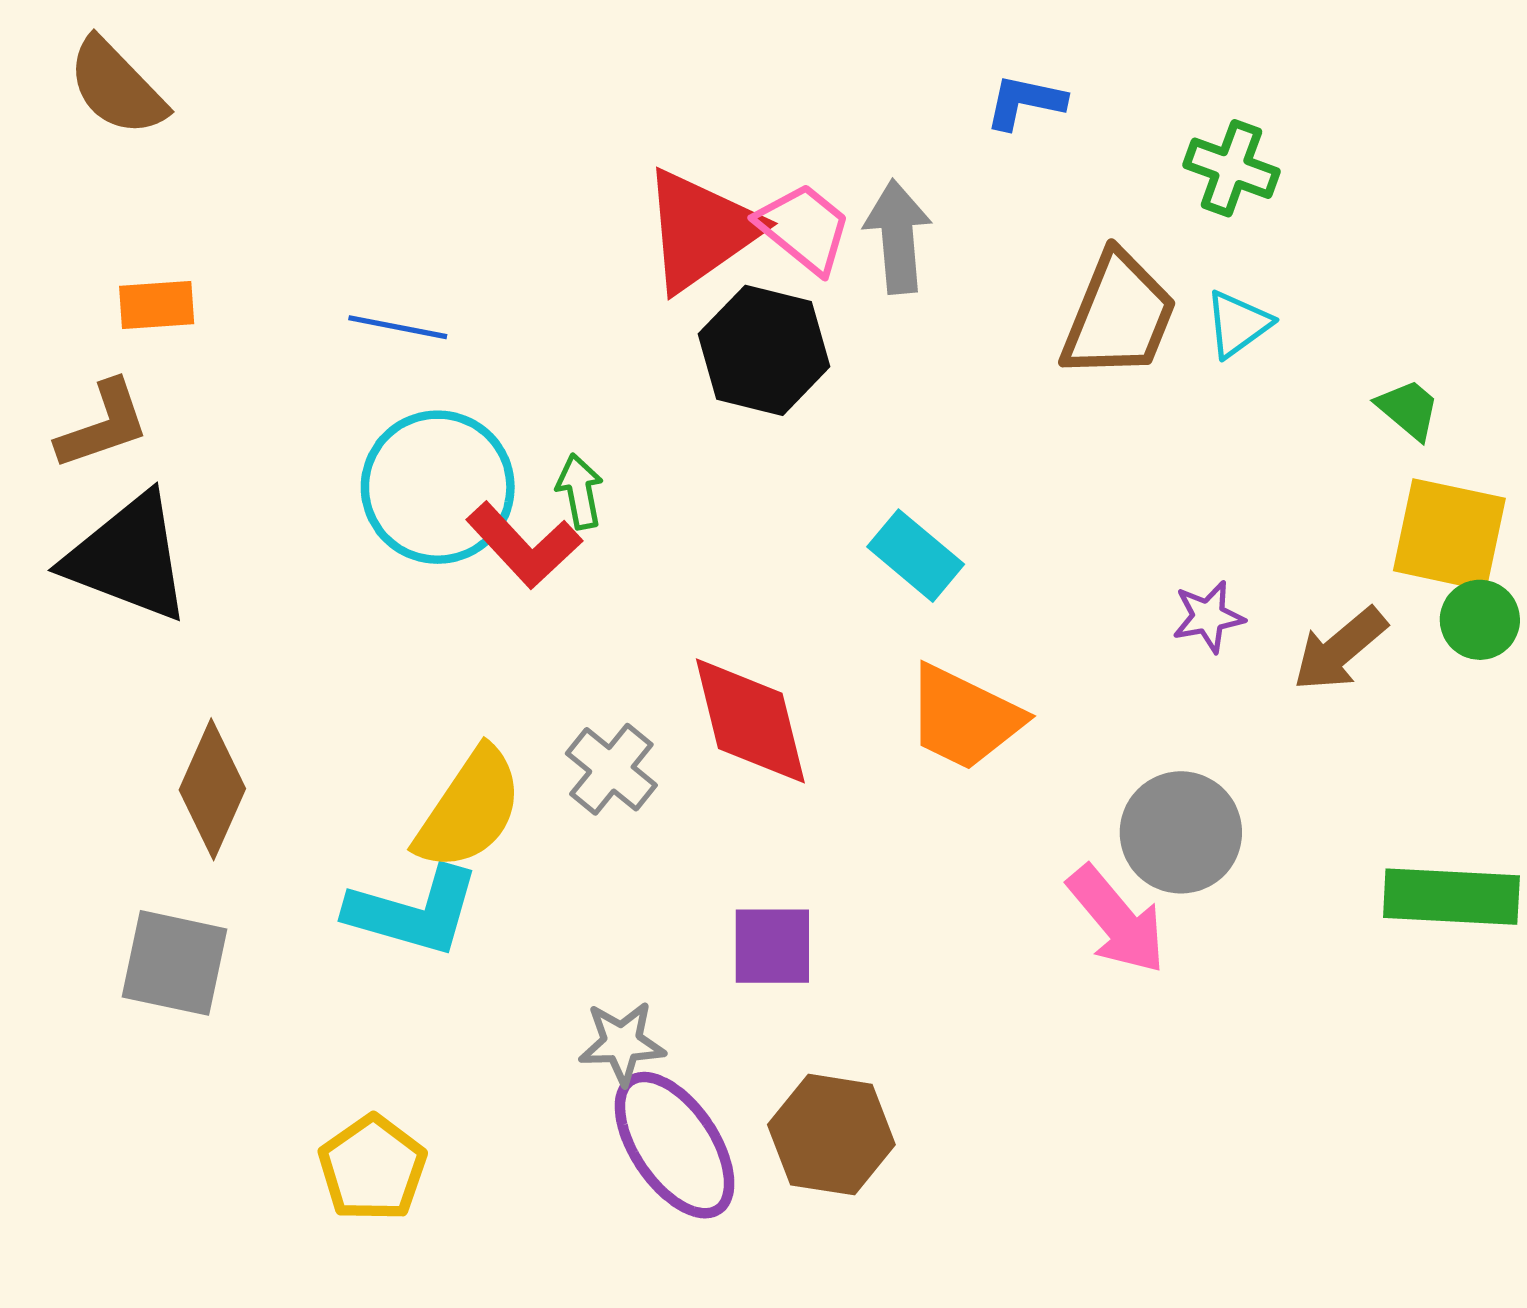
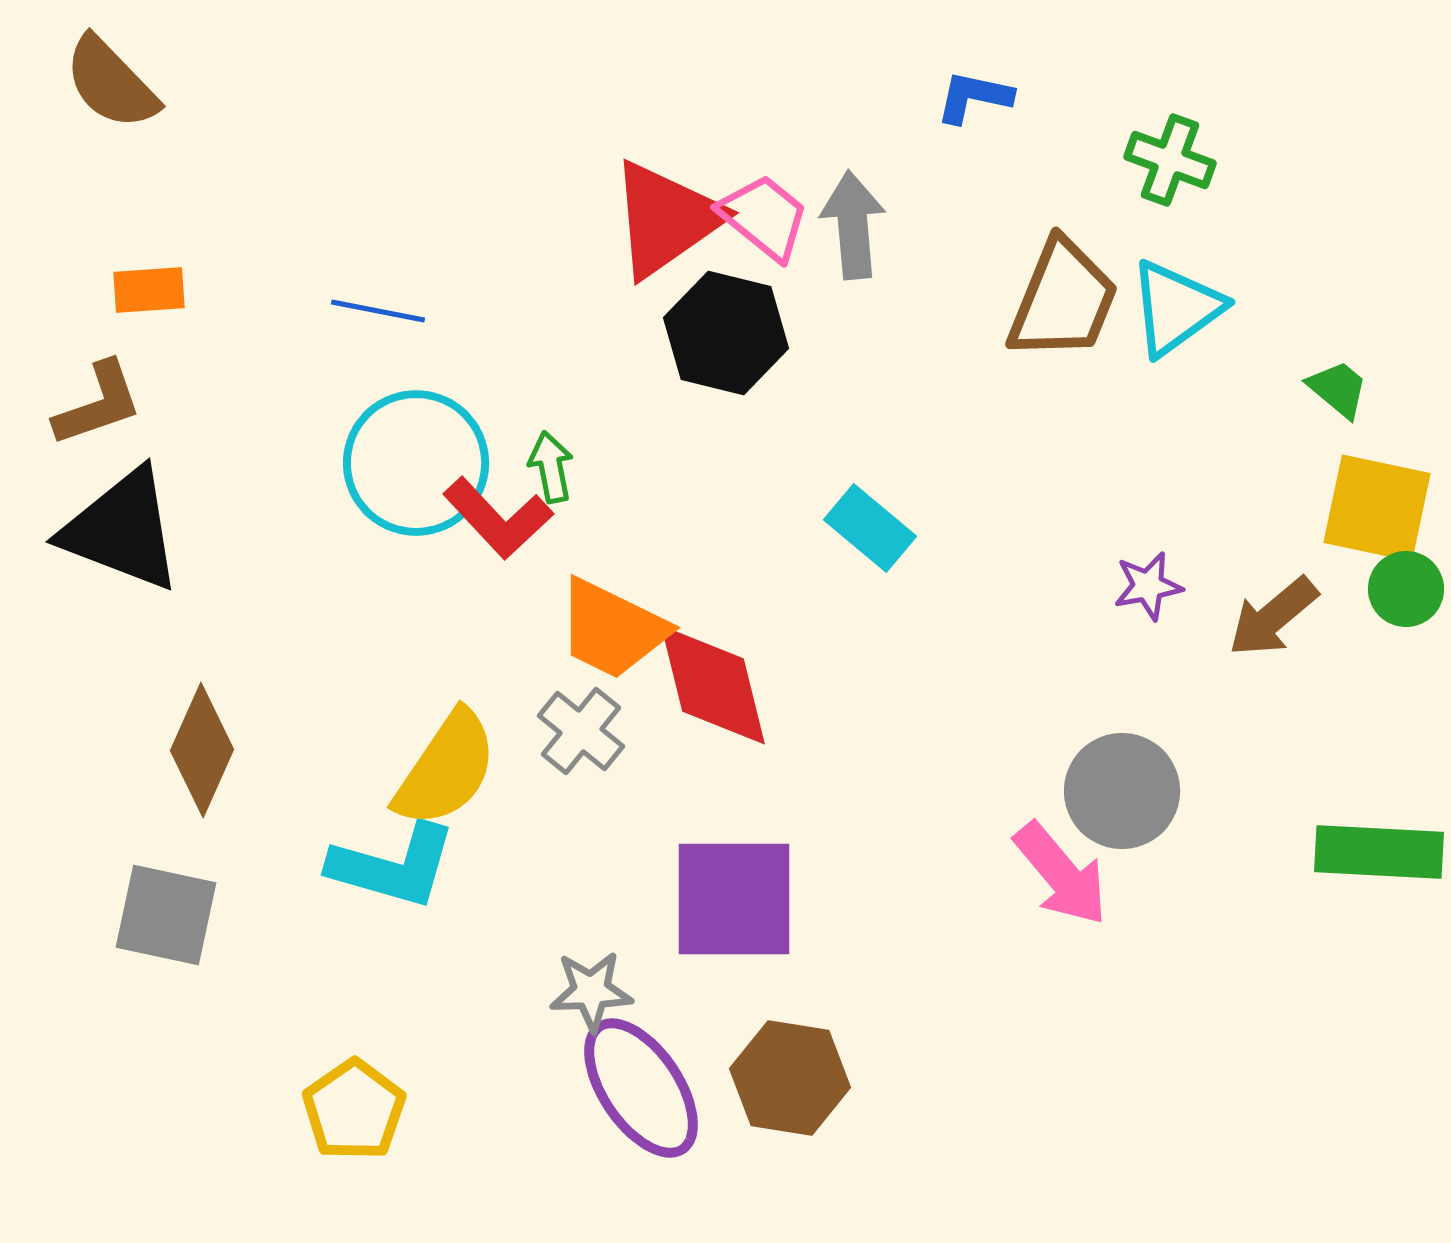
cyan triangle: (1238, 324) -> (1176, 308), size x1.5
orange trapezoid: (964, 718) -> (612, 629), moved
purple square: (772, 946) -> (734, 899), size x1.6

